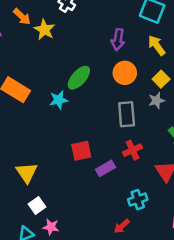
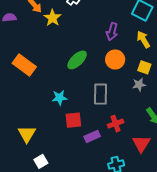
yellow square: (161, 79) -> (144, 67), turned -32
cyan star: (59, 100) -> (60, 98), moved
gray rectangle: (127, 114) -> (100, 94), moved
white square: (37, 205) -> (41, 161), moved

